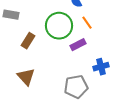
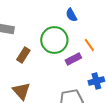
orange line: (87, 23) -> (89, 45), moved

